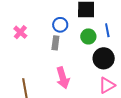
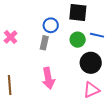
blue line: (107, 30) -> (97, 35), turned -72
pink cross: (20, 32) -> (11, 37), moved

